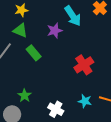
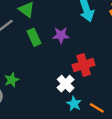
purple star: (55, 31) -> (61, 35), moved
white cross: (56, 109) -> (66, 84), moved

